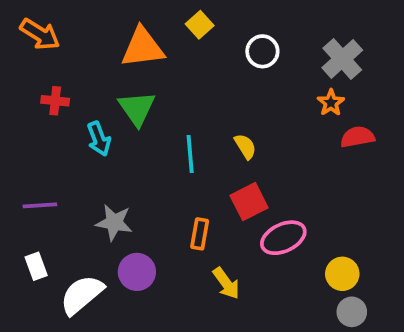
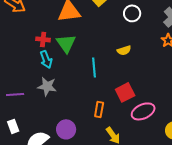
red cross: (55, 101) -> (43, 39), moved
yellow semicircle: (245, 146) -> (124, 50), moved, turned 104
gray star: (114, 222) -> (47, 86), moved

